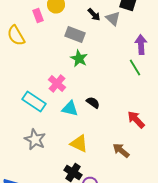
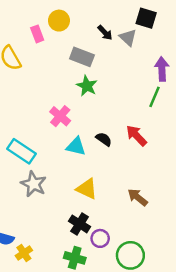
green line: (135, 68) -> (155, 97), turned 54
cyan rectangle: (34, 102) -> (21, 151), moved
red arrow: (136, 120) -> (136, 136), moved

